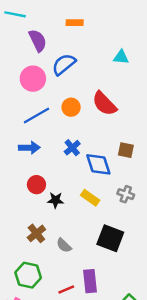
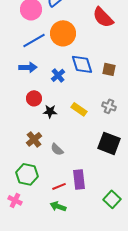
red semicircle: (104, 104) -> (103, 17), moved
orange circle: (71, 107) -> (63, 33), size x1.6
blue cross: (72, 148) -> (58, 75), moved
blue diamond: (98, 164) -> (82, 64), moved
black square: (110, 238) -> (109, 143), moved

